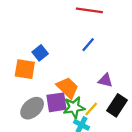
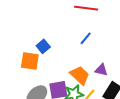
orange trapezoid: (68, 88) -> (80, 75), moved

